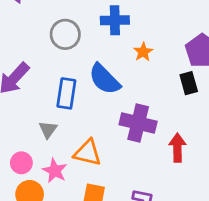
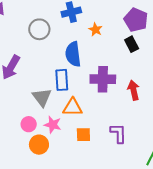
blue semicircle: (104, 79) -> (73, 54), turned 50
blue rectangle: (66, 93) -> (62, 80), moved
gray triangle: (48, 129) -> (42, 97), size x1.5

